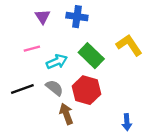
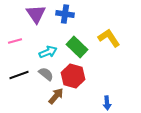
purple triangle: (43, 17) -> (36, 14), size x1.5
pink line: (32, 49) -> (15, 41), moved
brown arrow: (66, 114) -> (56, 96), turned 60

